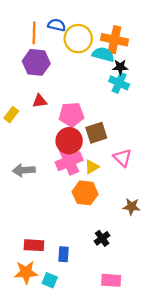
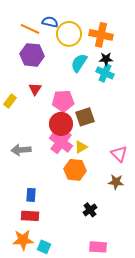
orange line: (34, 33) -> (30, 29), turned -66
cyan semicircle: (103, 54) -> (79, 63), moved, turned -72
red triangle: (40, 101) -> (35, 89), turned -48
pink triangle: (122, 158) -> (119, 154), moved
pink cross: (69, 161) -> (61, 142), turned -30
blue rectangle: (63, 254) -> (31, 195), moved

